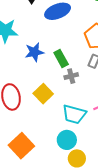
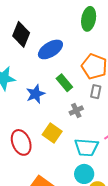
green rectangle: (61, 59) -> (64, 83), moved

